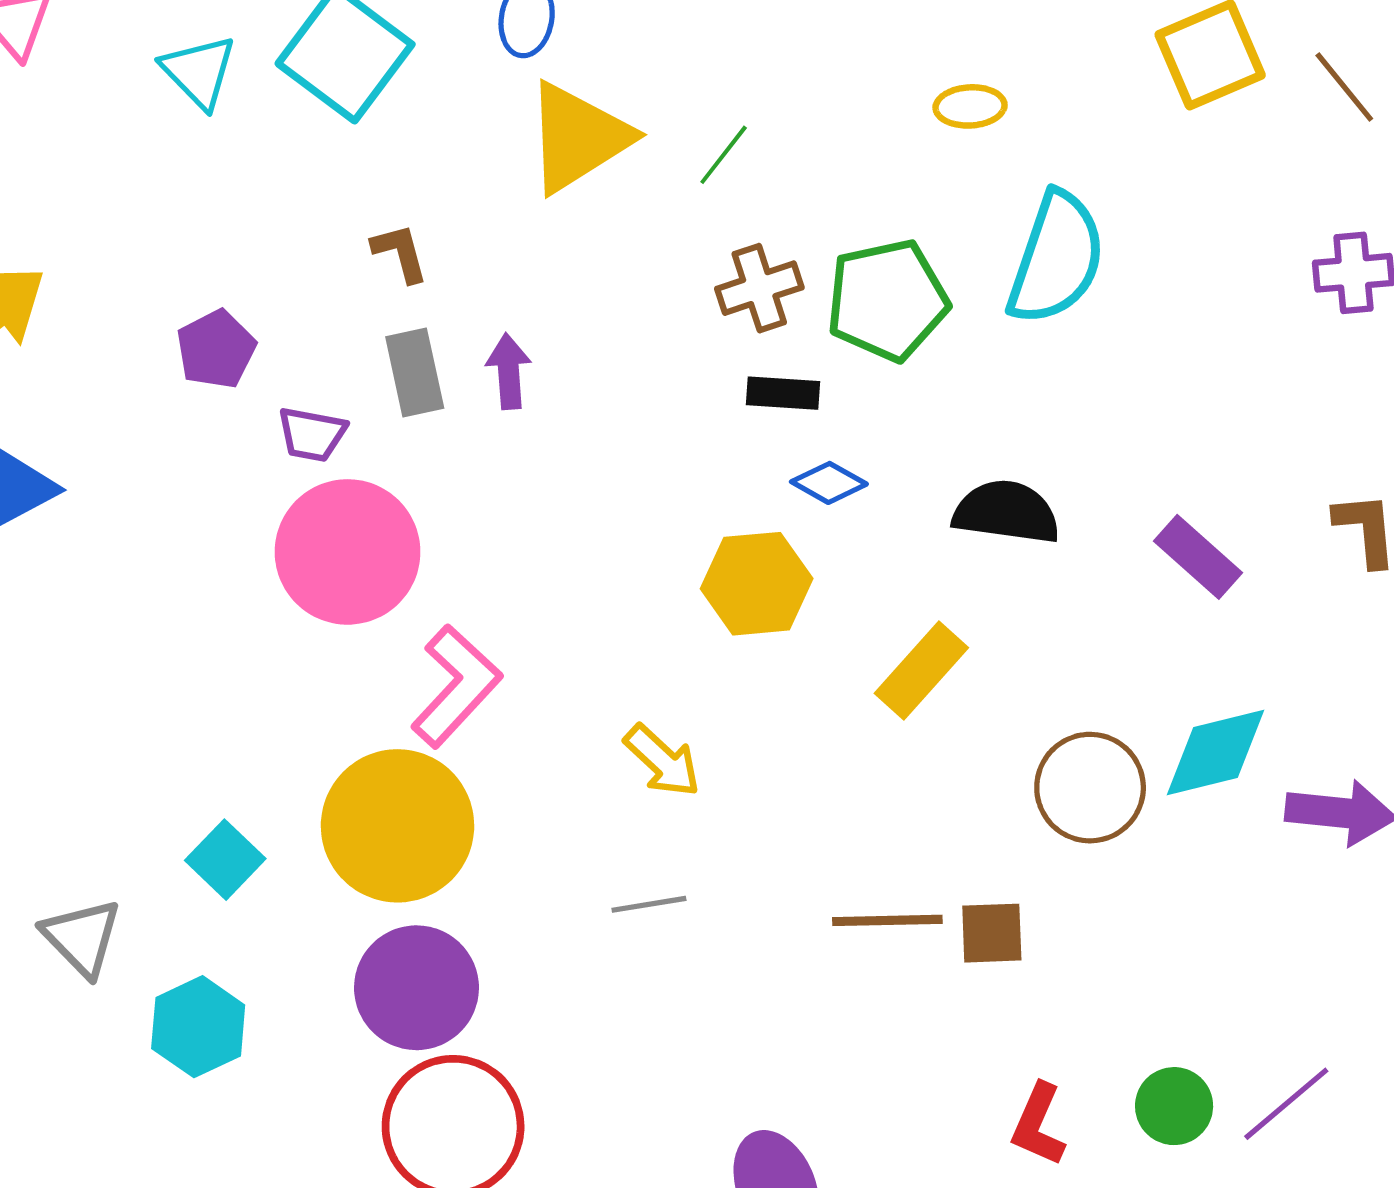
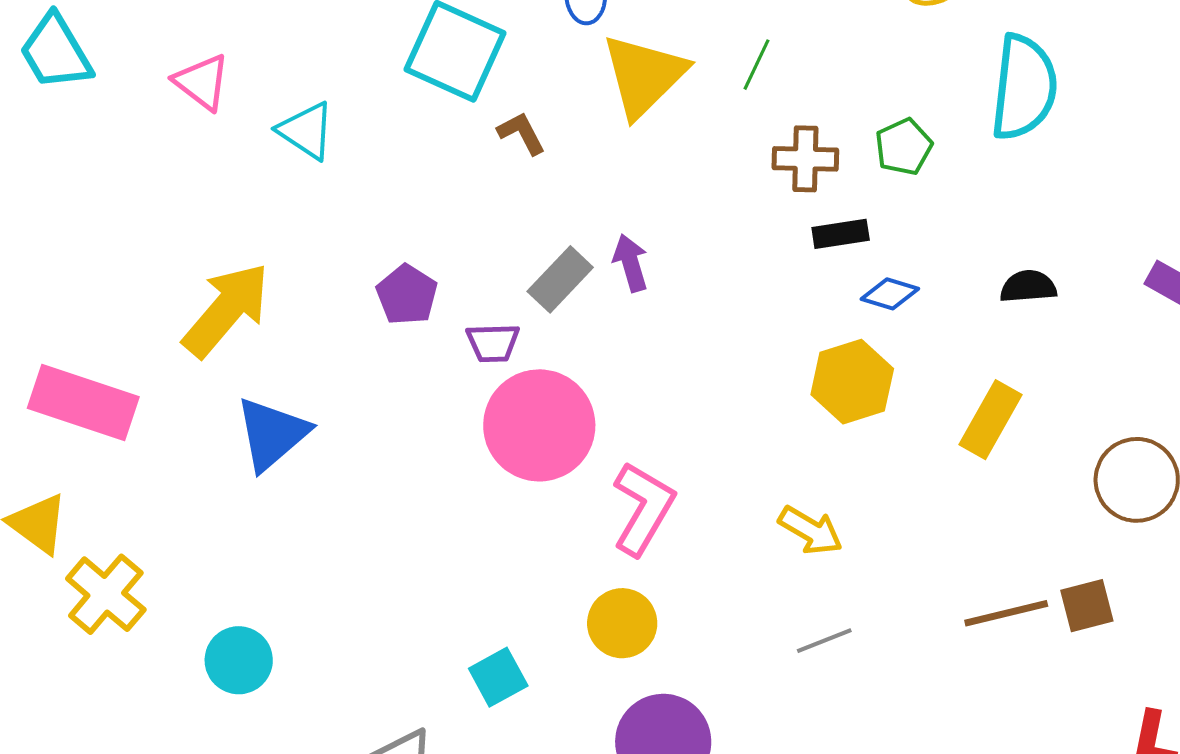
cyan triangle: (199, 72) -> (306, 131), moved
brown L-shape: (400, 253) -> (521, 133), moved
brown cross: (759, 288) -> (805, 159), turned 32
green pentagon: (887, 300) -> (904, 147), size x0.6
gray rectangle: (415, 373) -> (560, 279), turned 68
black semicircle: (1006, 512) -> (1028, 287), size x0.7
yellow circle: (398, 826) -> (622, 623), size x0.6
cyan square: (225, 860) -> (498, 677), turned 30

